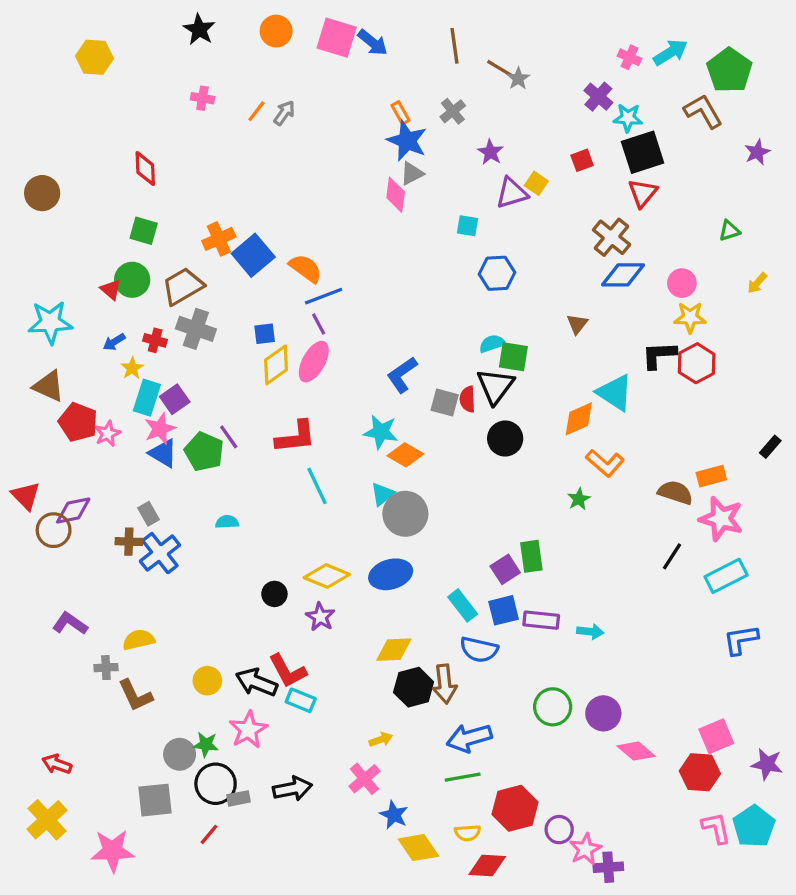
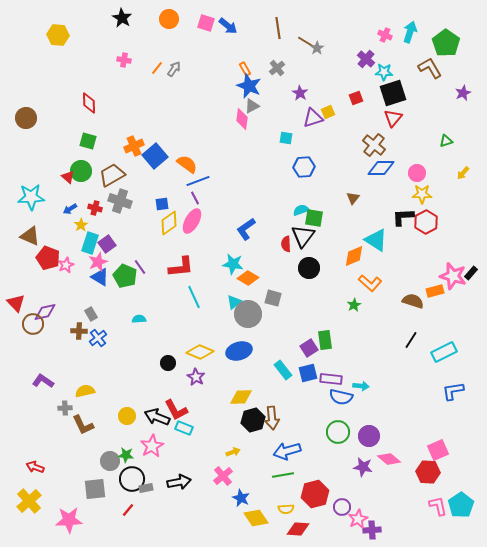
pink square: (337, 38) -> (206, 23), size x0.7
cyan arrow: (670, 52) -> (410, 32), turned -40
yellow square: (536, 183) -> (328, 112), turned 32
gray square: (445, 403) -> (273, 298), moved
pink star: (721, 519) -> (453, 276), moved
blue cross: (160, 553) -> (98, 338), size x0.7
blue semicircle: (479, 650) -> (341, 397), moved
purple star: (767, 764) -> (363, 467), moved

